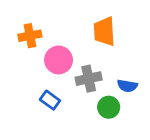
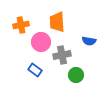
orange trapezoid: (104, 31) -> (57, 22), moved
blue semicircle: (127, 86) -> (89, 41), moved

